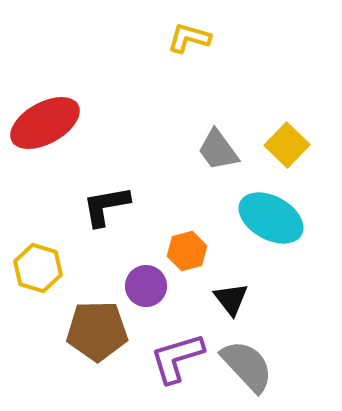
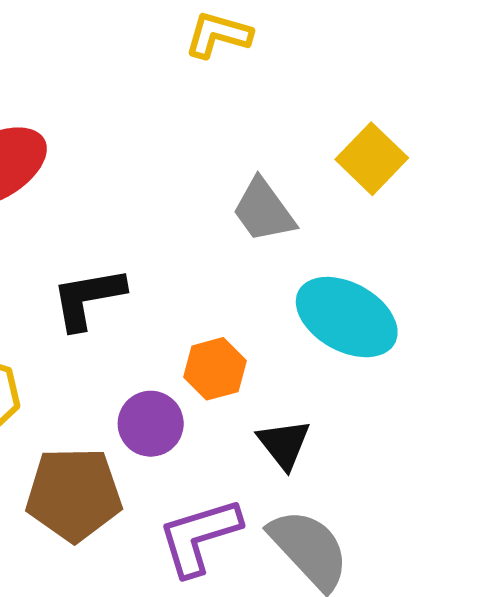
yellow square: (287, 145) -> (372, 159), moved

